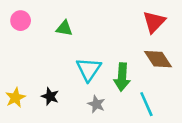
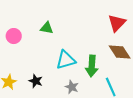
pink circle: (21, 21) -> (14, 36), moved
cyan triangle: (89, 69) -> (66, 60), turned 40

